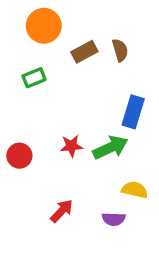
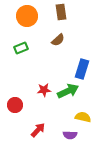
brown semicircle: (120, 50) -> (58, 40), moved, turned 64
brown rectangle: (84, 52) -> (61, 12), moved, turned -70
red circle: (19, 156) -> (15, 105), moved

